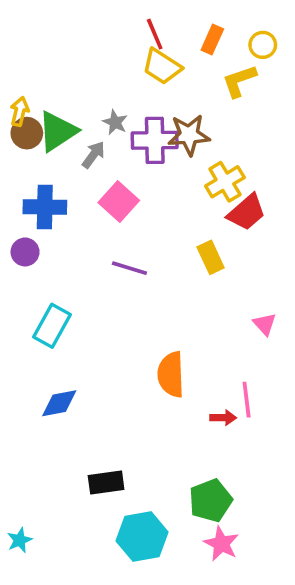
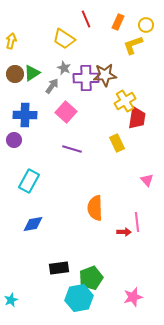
yellow trapezoid: (162, 66) -> (64, 39), moved
yellow arrow: (20, 112) -> (11, 41), moved
green triangle: (57, 131) -> (32, 73), size x0.7
red trapezoid: (247, 212) -> (137, 118), turned -40
green pentagon: (211, 501) -> (91, 278), moved
pink star: (221, 544) -> (133, 297), moved, turned 30

